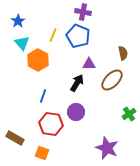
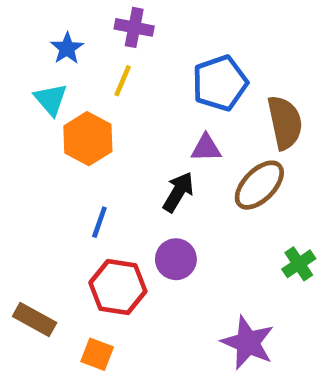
purple cross: (83, 12) -> (134, 27), moved
blue star: (18, 21) -> (67, 48), moved
blue pentagon: (78, 36) -> (220, 83), moved, turned 30
brown semicircle: (123, 53) -> (285, 122), size x1.6

